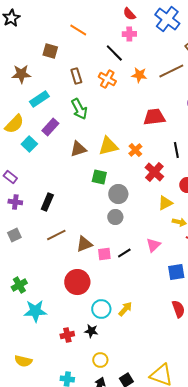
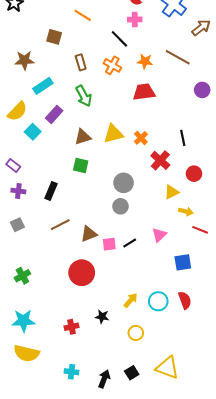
brown line: (171, 71) -> (178, 57), turned 55
red trapezoid: (154, 117) -> (144, 92), moved
green square: (99, 177) -> (81, 165), moved
cyan circle: (101, 309) -> (158, 301), moved
cyan star: (35, 311) -> (23, 321), moved
black star: (91, 331) -> (102, 317), moved
yellow circle: (100, 360) -> (136, 333), moved
yellow semicircle: (23, 361) -> (27, 353), size x1.4

